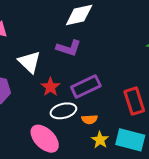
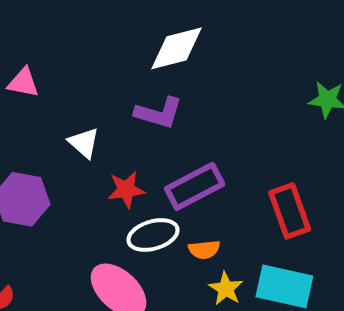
white triangle: (30, 62) -> (84, 143), size x0.7
red star: (50, 87) -> (126, 190), turned 30

